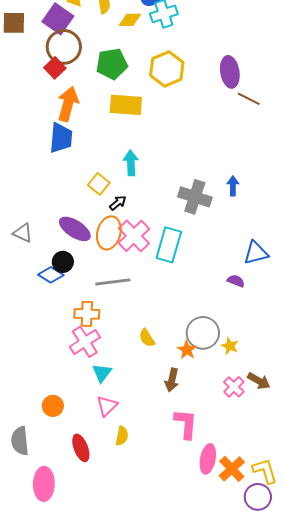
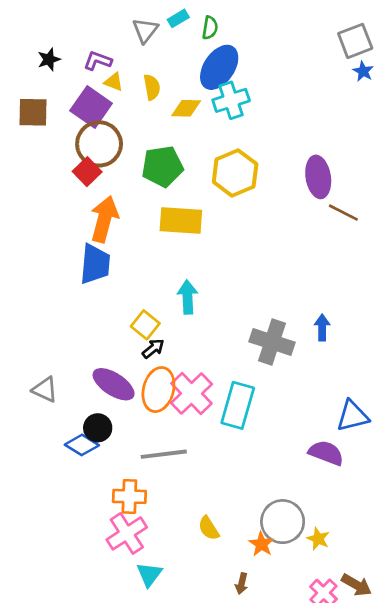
black arrow: (118, 203) -> (153, 349), moved
purple semicircle: (236, 281) -> (326, 453), size x1.5
brown arrow: (172, 380) -> (242, 584), size x0.7

